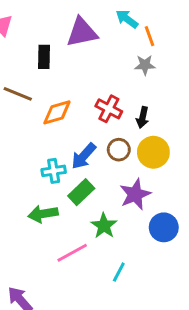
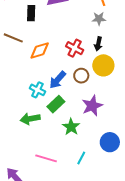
black arrow: (143, 117) -> (98, 44), moved
yellow circle: (153, 152) -> (103, 65), moved
cyan cross: (54, 171) -> (37, 90), turned 35
blue circle: (164, 227) -> (110, 142), moved
pink line: (72, 253) -> (46, 158), moved, turned 45

